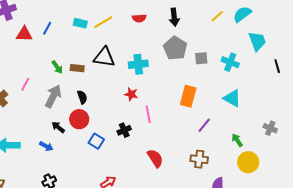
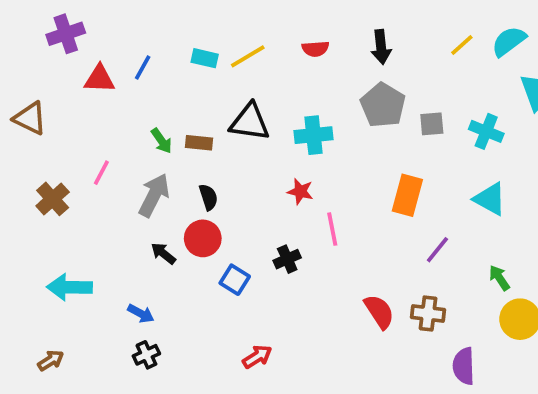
blue arrow: (46, 146) -> (141, 314), moved
red semicircle: (155, 158) -> (379, 312), moved

